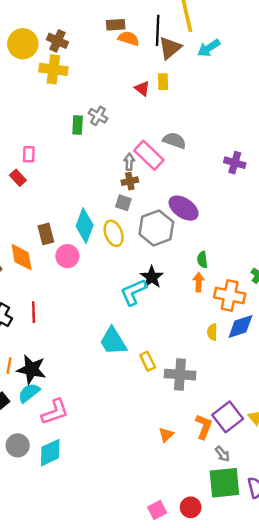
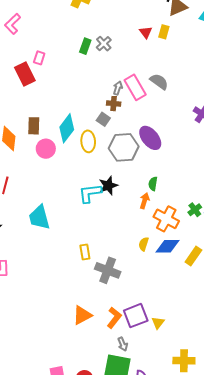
red rectangle: (18, 178) -> (25, 74), size x1.6
cyan trapezoid: (113, 341) -> (39, 217), moved
orange triangle: (166, 435) -> (82, 315), size x1.5

